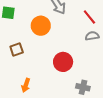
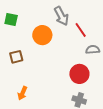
red line: (89, 17) -> (81, 30), moved
red circle: (63, 62) -> (79, 74), moved

